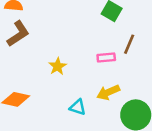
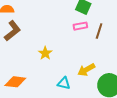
pink rectangle: (106, 58) -> (80, 26), moved

